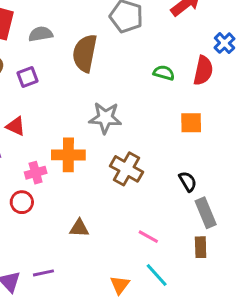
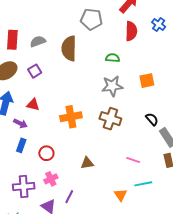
red semicircle: (203, 71) -> (131, 31), moved
green semicircle: (164, 73) -> (113, 58), moved
gray star: (105, 118) -> (112, 86), moved
pink cross: (36, 173) -> (51, 179), moved
purple line: (43, 273) -> (69, 197), turned -40
cyan line: (157, 275) -> (143, 184), turned -48

